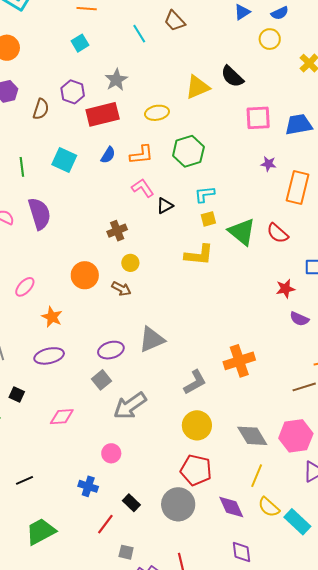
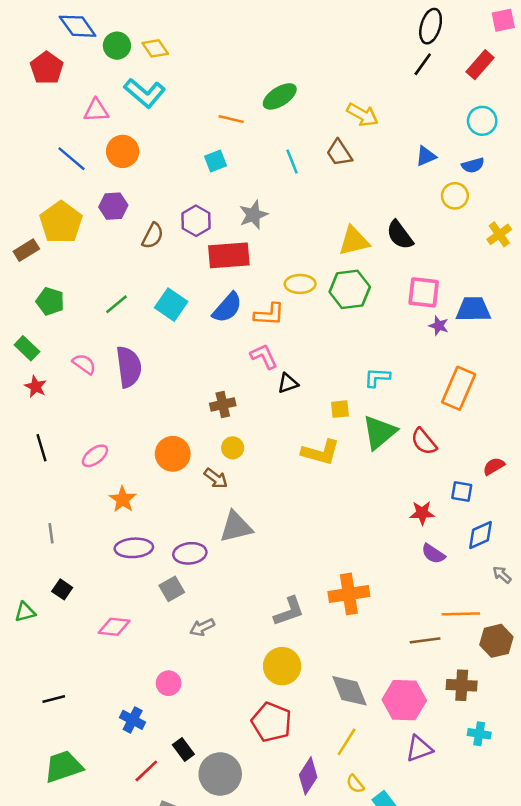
yellow ellipse: (157, 113) -> (300, 284), moved
green hexagon: (188, 151) -> (350, 289), moved
blue semicircle: (108, 155) -> (227, 308), size x1.5
purple star: (268, 164) -> (439, 326), moved
green line: (22, 167) -> (116, 304), turned 48
cyan L-shape: (204, 194) -> (377, 377), moved
green triangle: (242, 232) -> (379, 432), turned 32
gray triangle: (152, 339) -> (236, 527), moved
purple ellipse: (49, 356) -> (134, 548), moved
gray arrow: (130, 406) -> (202, 627), size x0.6
gray circle: (178, 504) -> (220, 774), moved
purple diamond: (231, 507) -> (308, 776), turned 48
yellow semicircle: (269, 507) -> (355, 784), size x0.7

